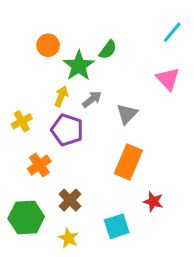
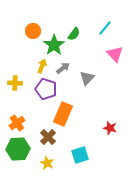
cyan line: (172, 32) -> (105, 28), moved
yellow cross: (22, 121) -> (15, 83), turned 32
orange rectangle: (128, 162) -> (63, 114), moved
orange cross: (39, 165) -> (17, 123), moved
red star: (153, 202) -> (110, 128), moved

